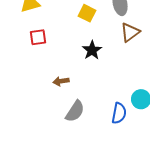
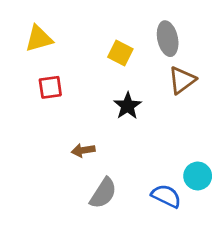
blue semicircle: (119, 113) -> (166, 196), turned -75

